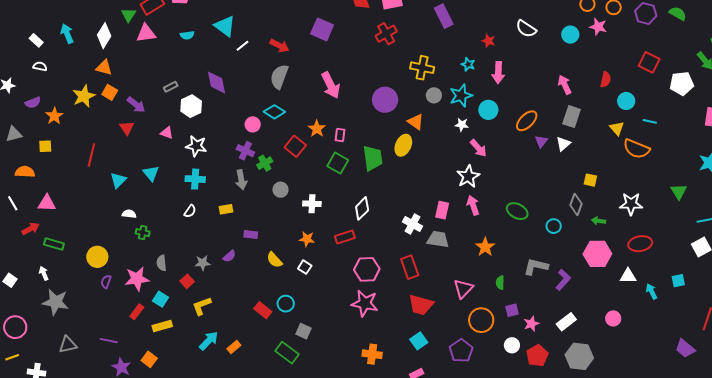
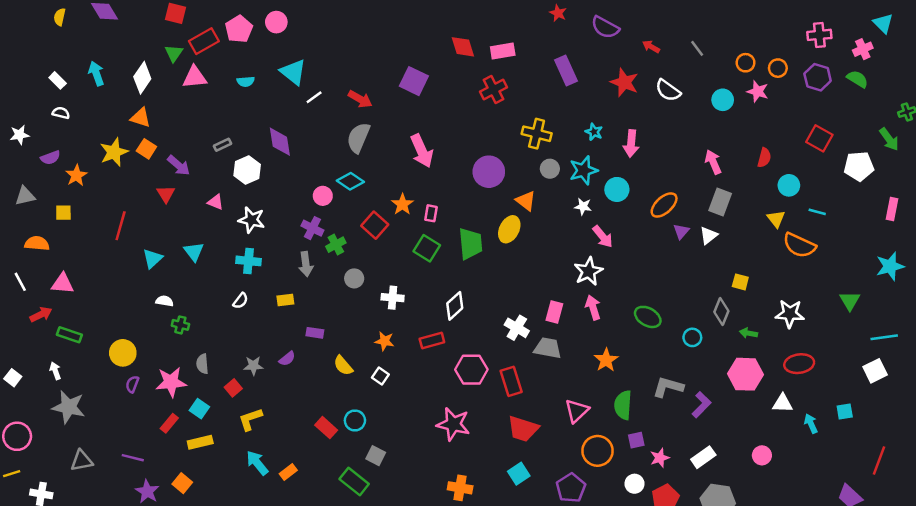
red star: (488, 41) -> (624, 82), moved, size x1.6
pink hexagon: (367, 269) -> (471, 370), moved
green semicircle: (500, 283) -> (623, 405), size x1.6
cyan arrow: (209, 341) -> (257, 463), turned -85

